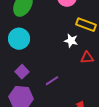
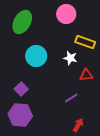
cyan circle: (19, 39) -> (36, 56), moved
purple line: (52, 81) -> (71, 98), moved

